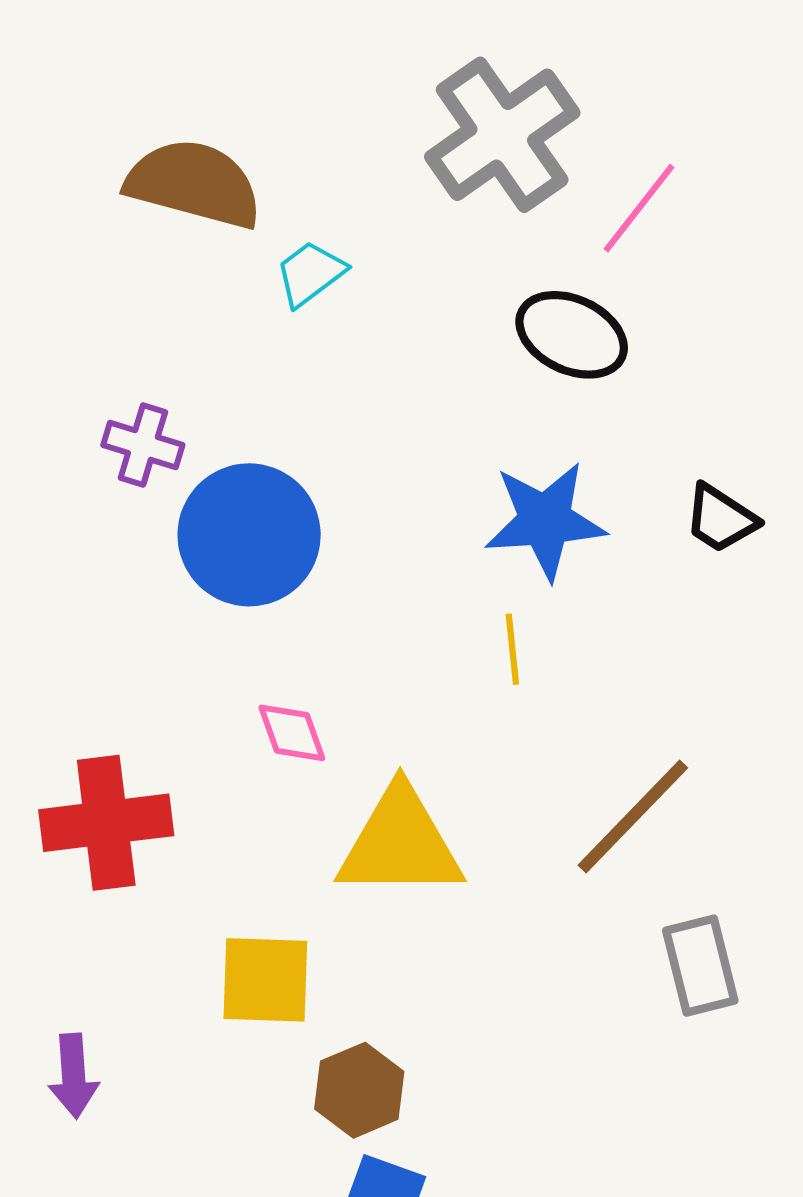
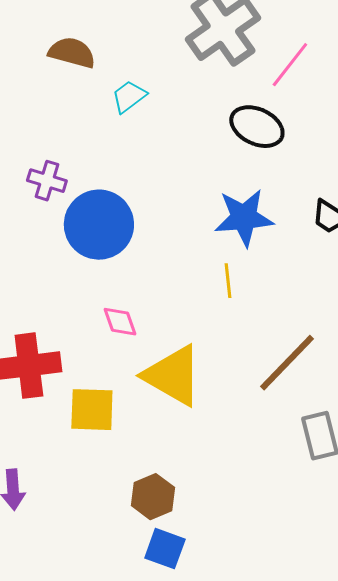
brown semicircle: (194, 184) -> (72, 53), size x0.7
yellow triangle: (400, 843) -> (173, 376), turned 30
yellow square: (265, 980) -> (92, 410), moved

